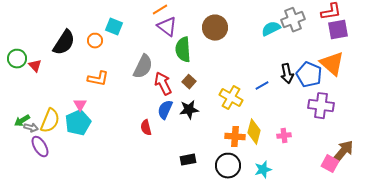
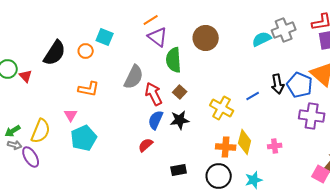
cyan pentagon: (78, 123) -> (84, 138), moved
gray arrow: (31, 128) -> (15, 145), moved
red semicircle: (146, 128) -> (146, 145), moved, turned 63

